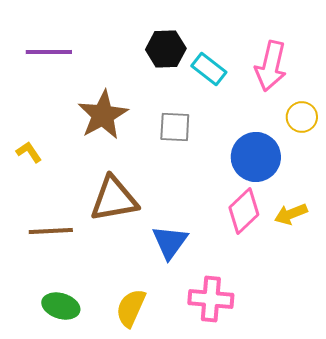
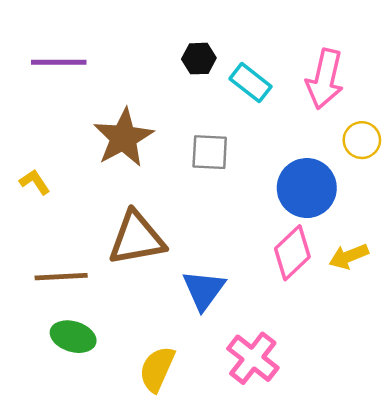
black hexagon: (166, 49) -> (199, 59), size x0.7
pink cross: (211, 299) -> (253, 358), turned 33
green ellipse: (61, 306) -> (73, 337), moved

